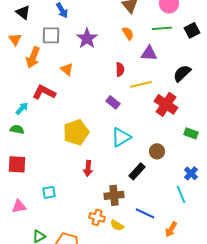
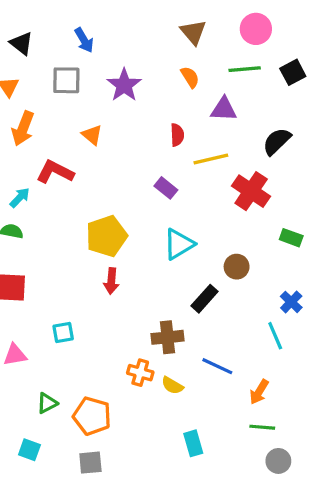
orange arrow: (33, 57) -> (23, 128), moved
red arrow: (88, 168) -> (111, 281), moved

